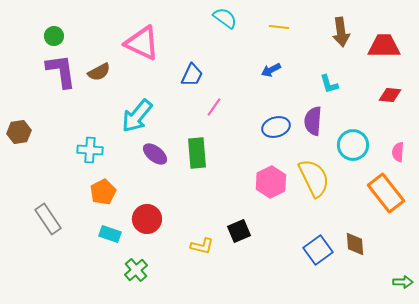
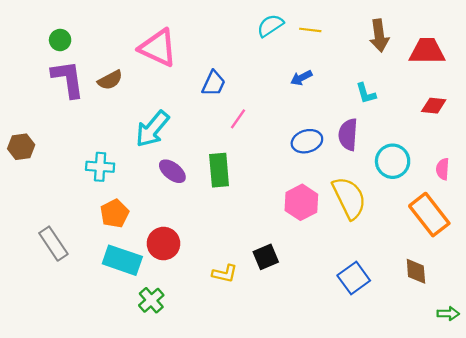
cyan semicircle: (225, 18) -> (270, 26), moved, turned -70
cyan rectangle: (110, 234) -> (122, 260), size x1.6
brown diamond: (355, 244) -> (416, 271), moved

